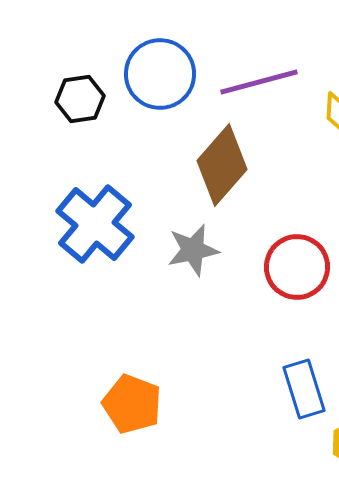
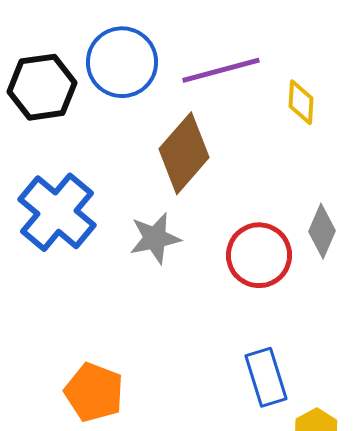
black hexagon: (80, 99) -> (42, 87), size x1.4

